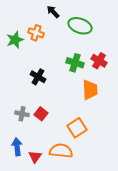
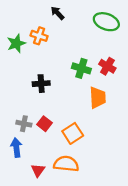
green ellipse: (80, 26) -> (106, 22), moved
black cross: (38, 77) -> (41, 84), turned -35
orange square: (77, 128) -> (73, 133), moved
blue arrow: (17, 147) -> (16, 148), moved

